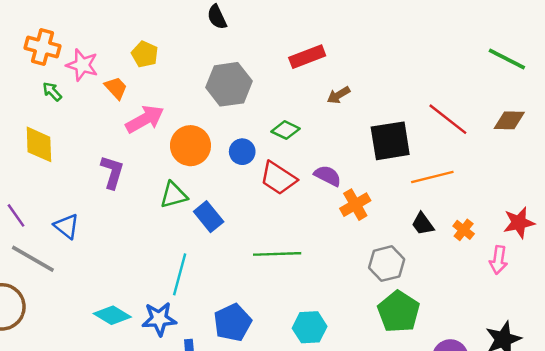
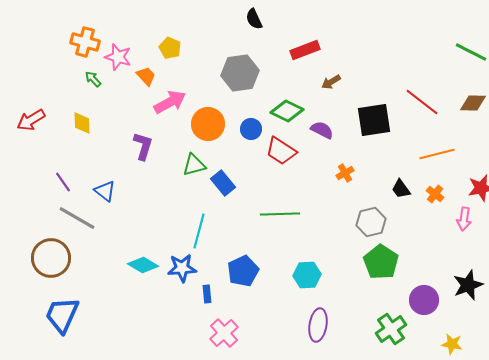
black semicircle: (217, 17) -> (254, 19), moved
green diamond: (286, 130) -> (287, 111), size x1.4
yellow diamond: (39, 144) -> (82, 123), size x0.7
purple semicircle: (328, 176) -> (322, 130), moved
orange line: (432, 177) -> (437, 154), moved
orange cross: (355, 205) -> (345, 173), size x0.7

